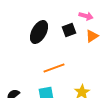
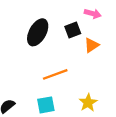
orange triangle: (92, 36) -> (92, 45), moved

